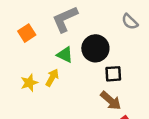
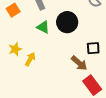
black square: (113, 74) -> (93, 48), moved
yellow arrow: (52, 78) -> (30, 59), moved

